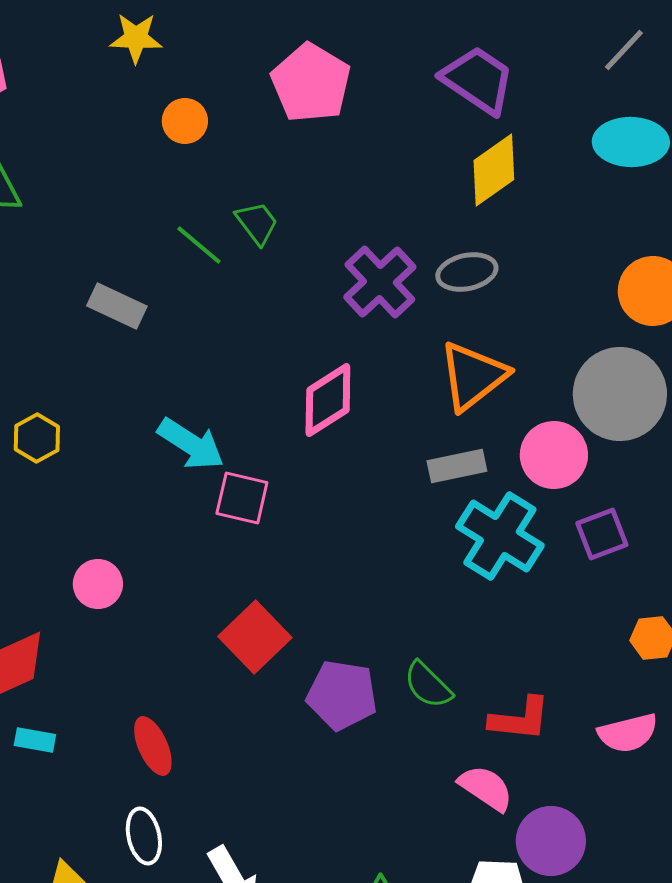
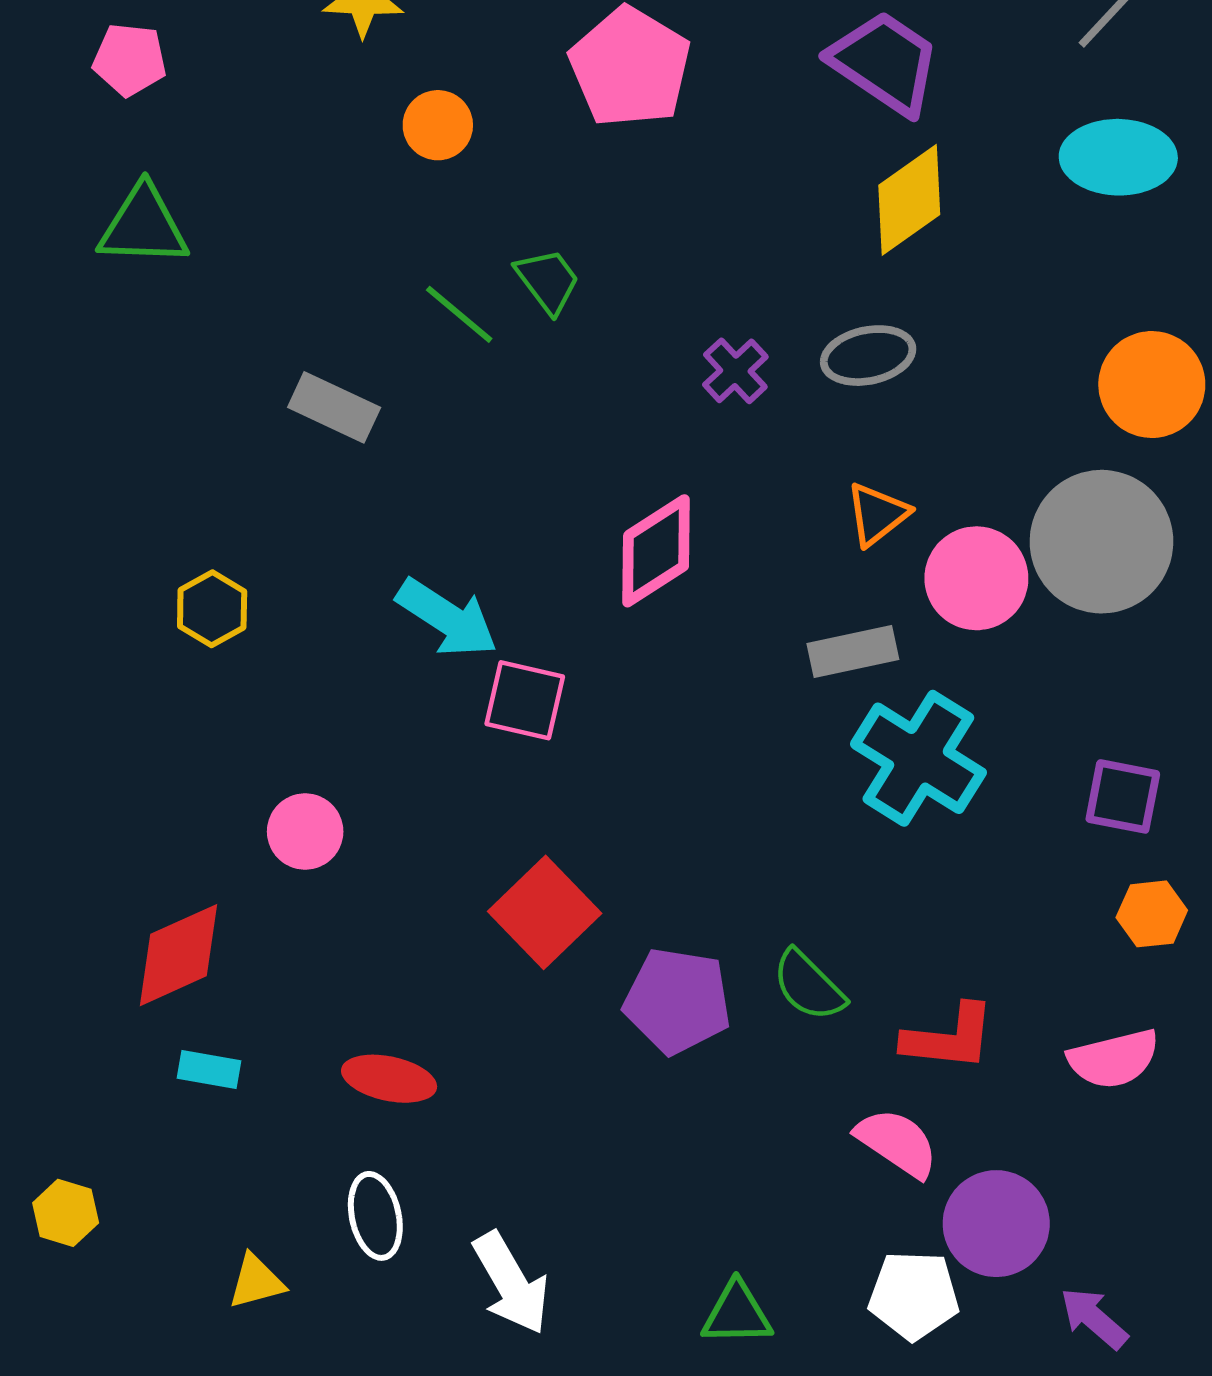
purple cross: (380, 282) -> (735, 371), size x0.6
orange triangle: (473, 376) -> (877, 514), size x0.6
pink circle: (554, 455) -> (976, 578), moved
purple square: (602, 534) -> (1123, 796), moved, turned 32
red ellipse: (153, 746) -> (389, 1079), turned -54

